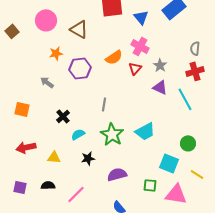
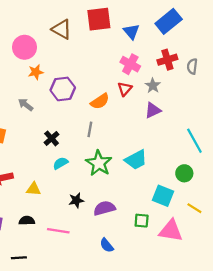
pink circle: (46, 20) -> (25, 47), moved
brown triangle: (79, 29) -> (62, 29), moved
orange semicircle: (114, 57) -> (100, 101), moved
red cross: (195, 71) -> (167, 60), moved
purple triangle: (160, 87) -> (153, 110), turned -49
cyan line: (185, 99) -> (194, 141), moved
black cross: (63, 116) -> (52, 138), moved
black star: (88, 158) -> (76, 200), moved
pink line: (76, 194) -> (58, 231), turned 54

